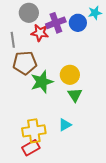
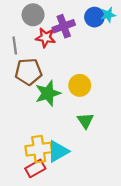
blue circle: (78, 23) -> (94, 17), moved
green triangle: (75, 95) -> (85, 121), moved
cyan triangle: (65, 125) -> (58, 151), moved, size x1.5

